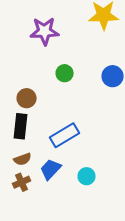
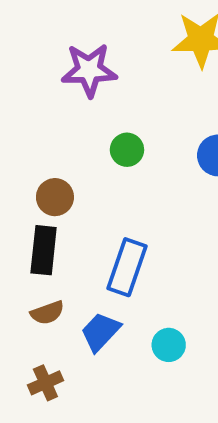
blue rectangle: (65, 135) -> (127, 267), turned -40
brown cross: (22, 182) -> (45, 383), moved

